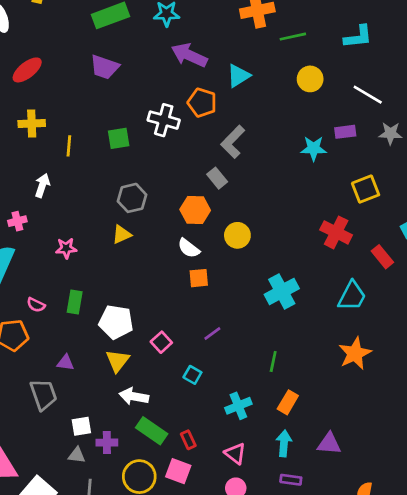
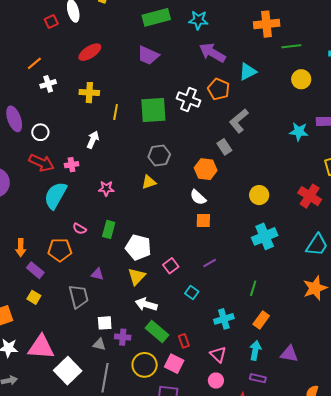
green square: (119, 138) -> (153, 110), size x1.6
yellow circle: (237, 235) -> (259, 195), moved

